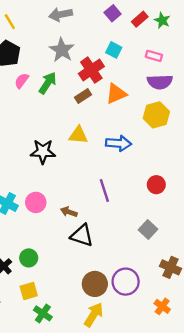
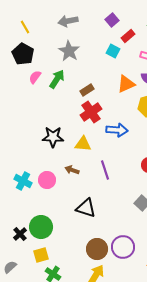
red rectangle: (140, 19) -> (128, 36), moved
red cross: (91, 70) -> (91, 112), moved
orange triangle: (116, 94) -> (126, 84), moved
yellow triangle: (78, 135) -> (83, 144), moved
brown arrow: (69, 212) -> (72, 170), moved
green circle: (29, 258) -> (41, 227), size x1.5

